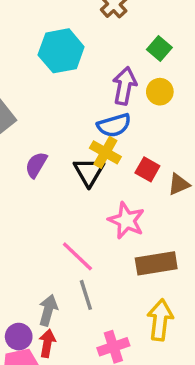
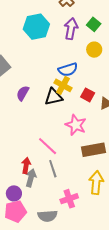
purple arrow: (124, 86) -> (71, 29), moved
black triangle: (89, 172) -> (54, 97), turned 48
red arrow: (47, 343) -> (26, 165), moved

